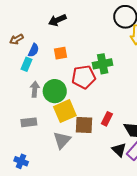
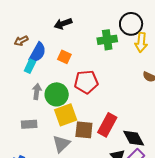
blue semicircle: (34, 50) -> (38, 53), size x1.5
orange square: (61, 53) -> (64, 57), turned 32
green cross: (103, 64) -> (107, 40), moved
red rectangle: (107, 119) -> (107, 125), size x1.6

